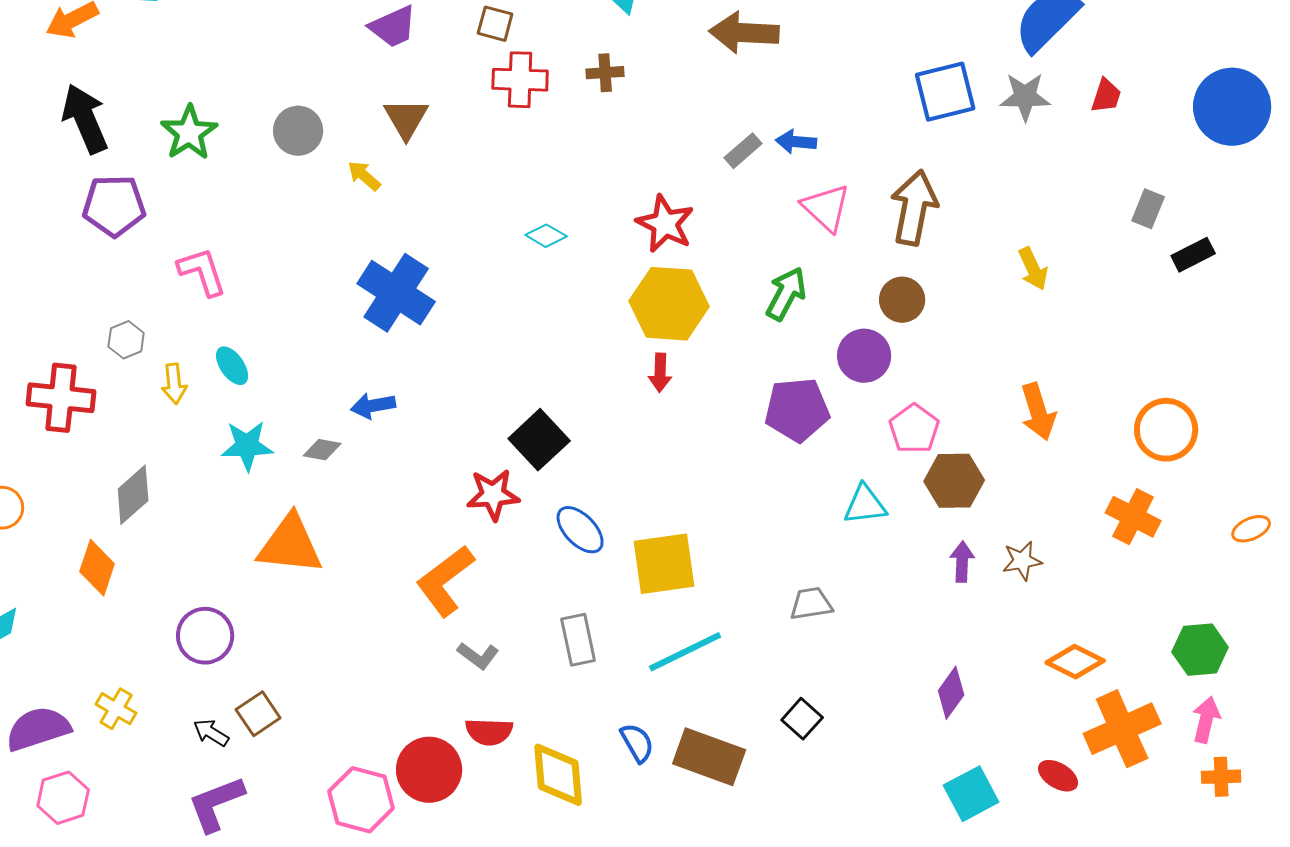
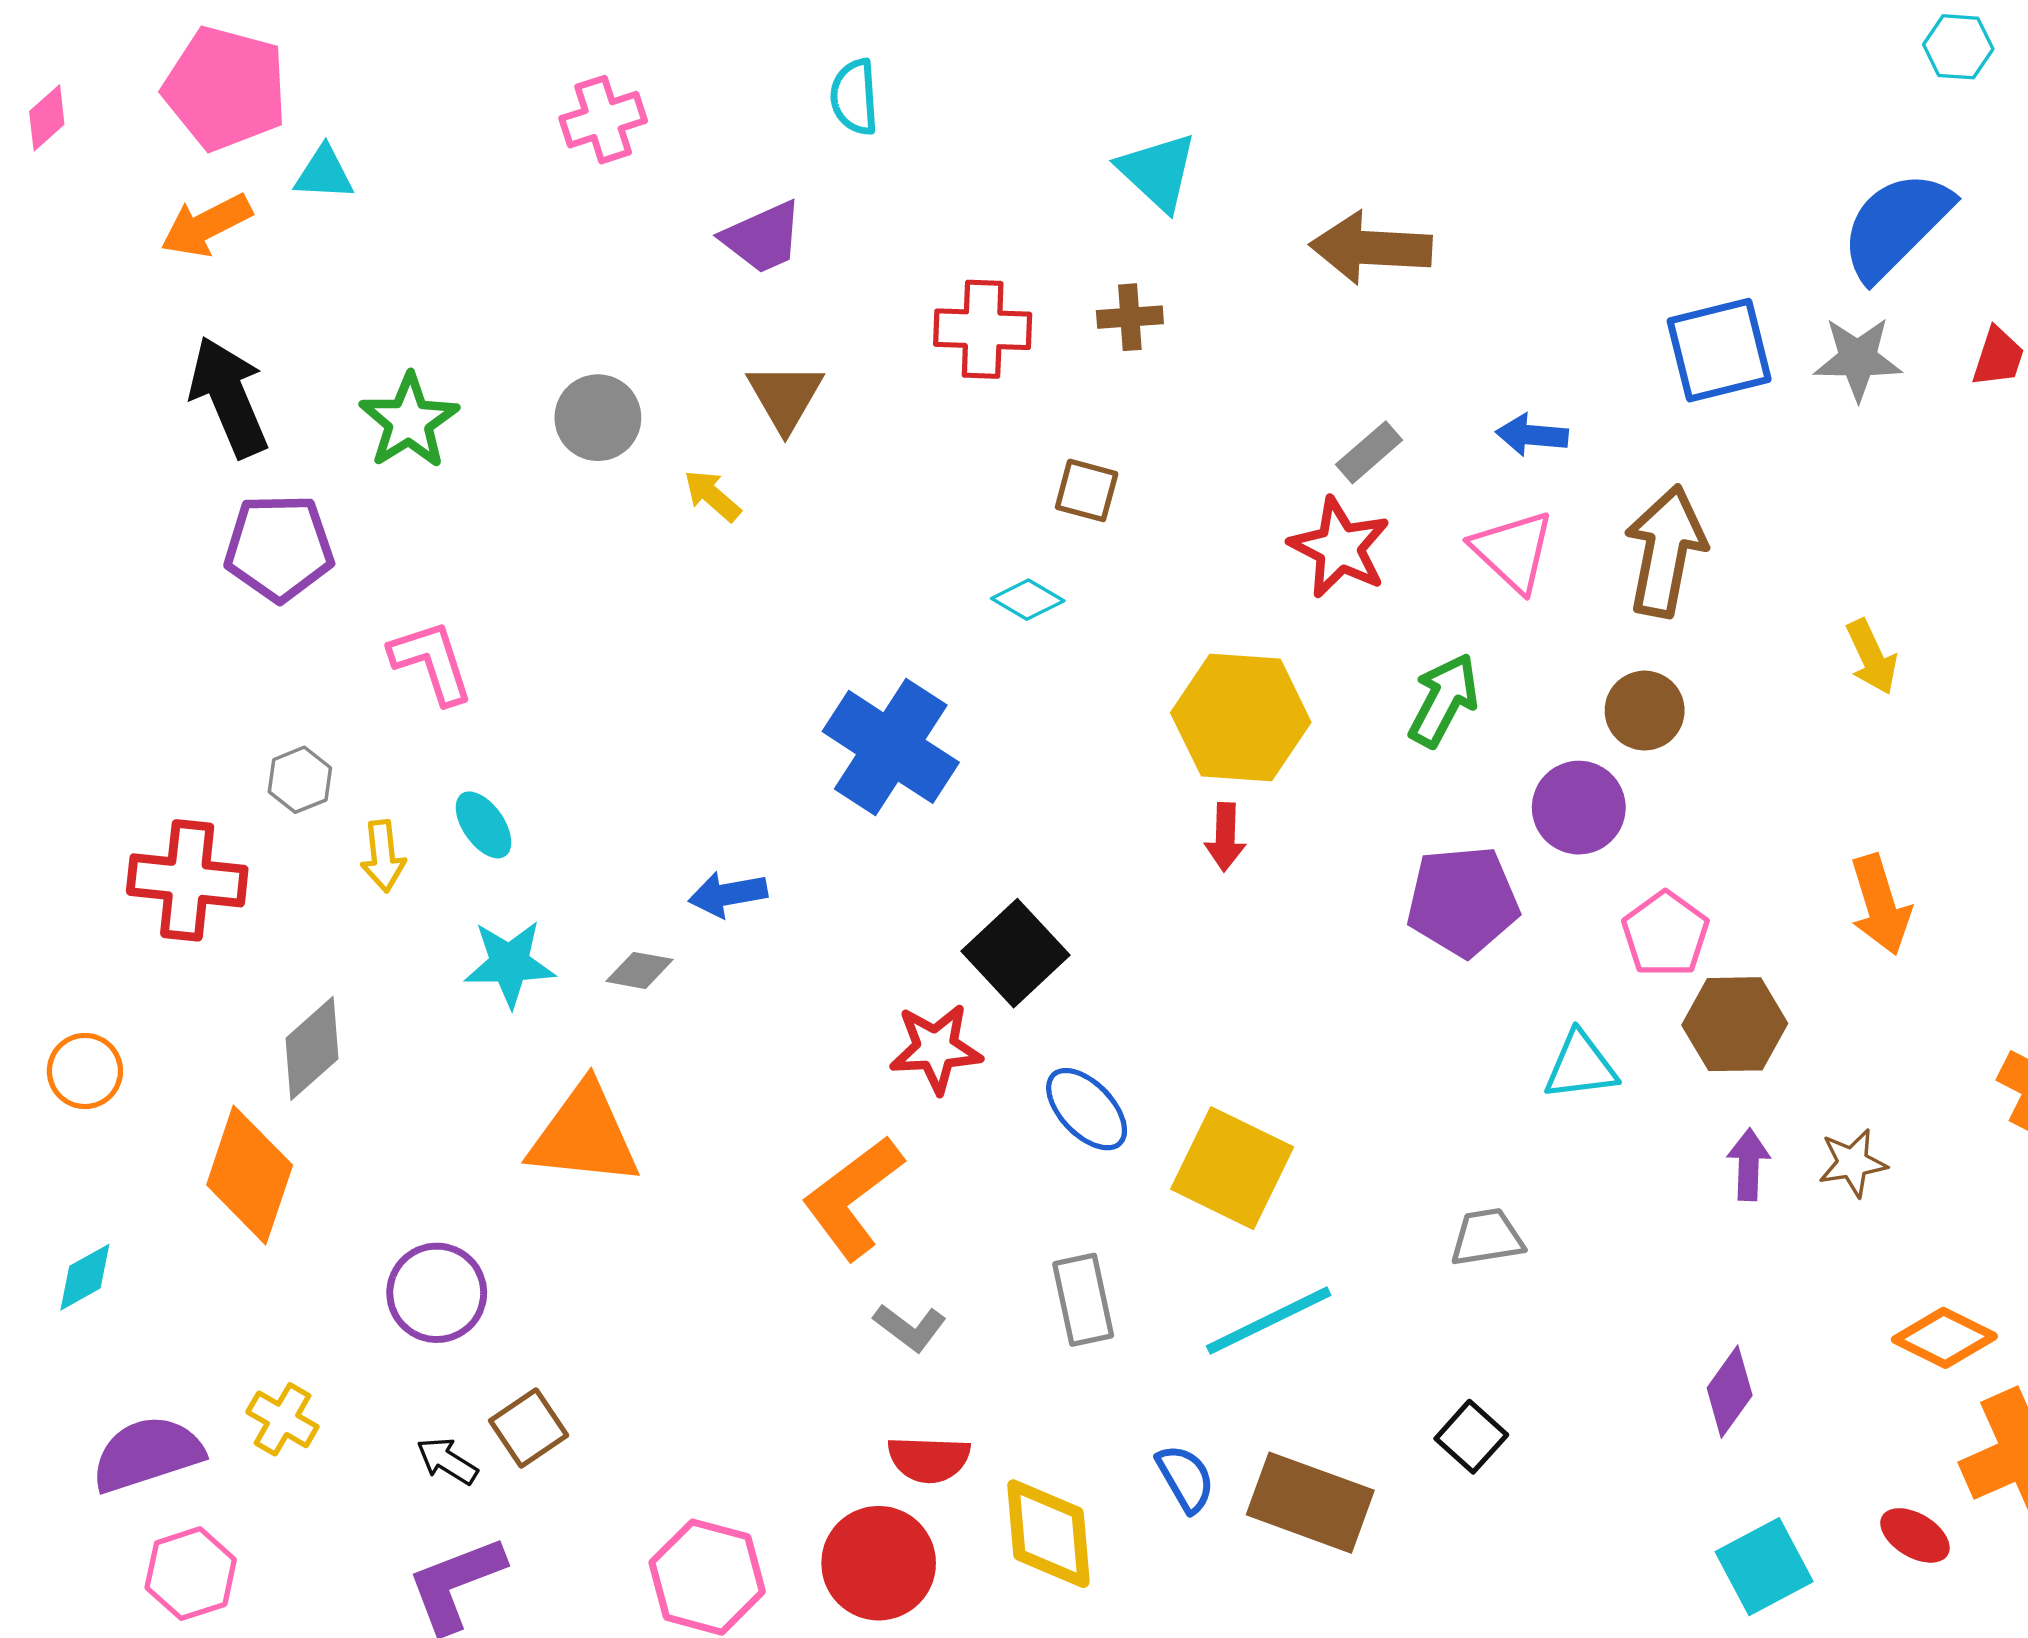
brown square: (495, 24) -> (1087, 490), moved
blue arrow: (796, 142) -> (1532, 435), moved
red star: (665, 224) -> (1340, 548), moved
blue cross: (396, 293) -> (891, 747), moved
yellow square: (664, 564) -> (1232, 1168), turned 34
orange diamond: (97, 568) -> (250, 1175), size x1.4
red circle: (429, 770) -> (879, 1563), moved

